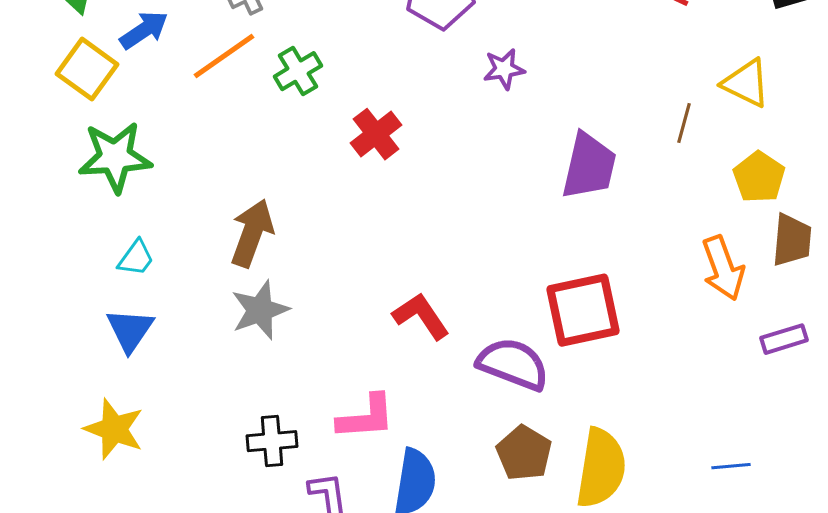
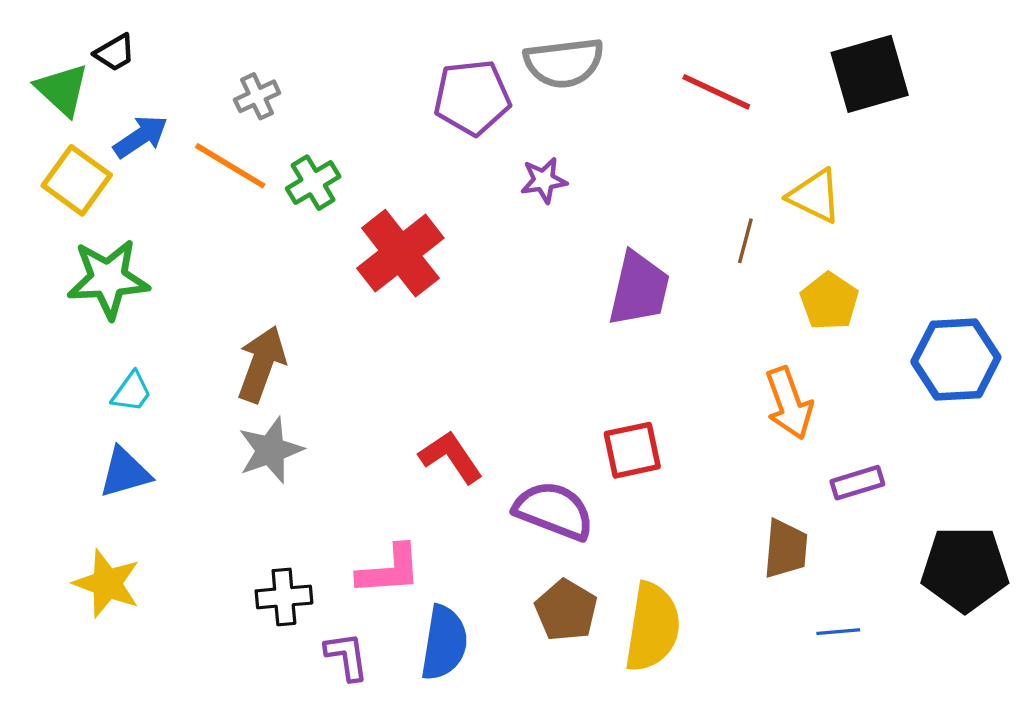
orange line: (224, 56) -> (230, 166), turned 66
red cross: (376, 134) -> (400, 253), size x1.5
brown trapezoid: (792, 240) -> (786, 549), moved
red square: (583, 310) -> (632, 450), size x0.7
blue triangle: (130, 330) -> (125, 473), turned 40
blue line: (731, 466) -> (838, 632), moved

